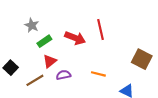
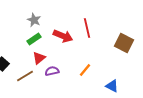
gray star: (32, 25) -> (34, 20), moved
brown square: (142, 59) -> (124, 43), moved
orange line: (98, 74) -> (85, 70), turned -64

